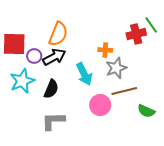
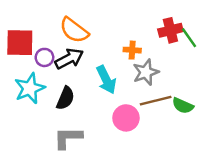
green line: (151, 25) -> (189, 38), moved
orange semicircle: (58, 34) -> (74, 30), turned 105
green semicircle: (146, 111) -> (183, 106), moved

